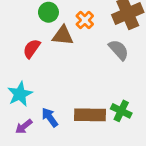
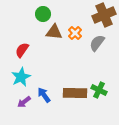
orange cross: (85, 20) -> (75, 33), moved
red semicircle: (32, 49) -> (22, 50), moved
gray semicircle: (119, 50) -> (97, 43), turned -102

